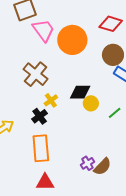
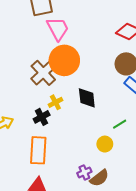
orange circle: (72, 40) -> (64, 60), moved
black diamond: (80, 92) -> (87, 98), turned 75
yellow circle: (91, 103) -> (105, 144), moved

